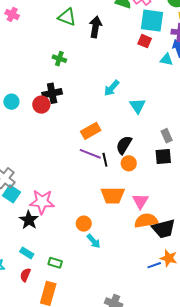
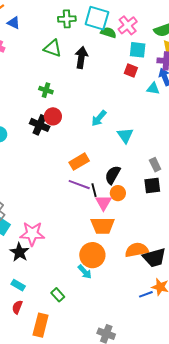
cyan square: (152, 21) -> (138, 50), size x0.7
black cross: (52, 93) -> (40, 125), turned 36
red circle: (41, 105) -> (53, 116), moved
pink triangle: (140, 201) -> (104, 203), moved
orange circle: (84, 224) -> (92, 255), moved, size x1.6
green rectangle: (55, 263) -> (58, 295), moved, turned 32

